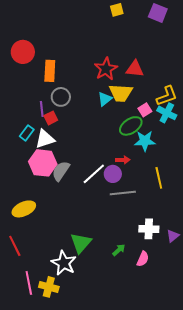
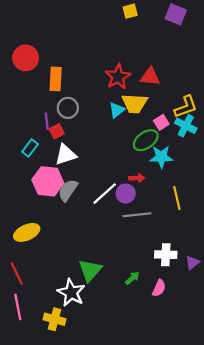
white triangle: (45, 139) -> (66, 155), moved
pink line: (29, 283) -> (18, 307), moved

